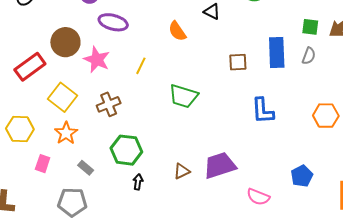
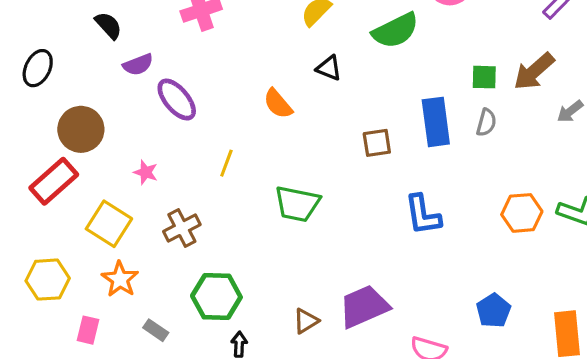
purple ellipse: (113, 22) -> (177, 100), turned 40
brown circle: (65, 42) -> (81, 129), moved
pink star: (97, 60) -> (146, 172), moved, size x0.6

